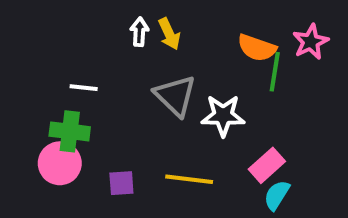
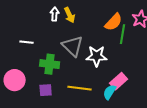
orange semicircle: (257, 48) -> (114, 22), turned -66
green cross: (70, 131) -> (50, 64), moved
cyan semicircle: (277, 195) -> (110, 92), moved

